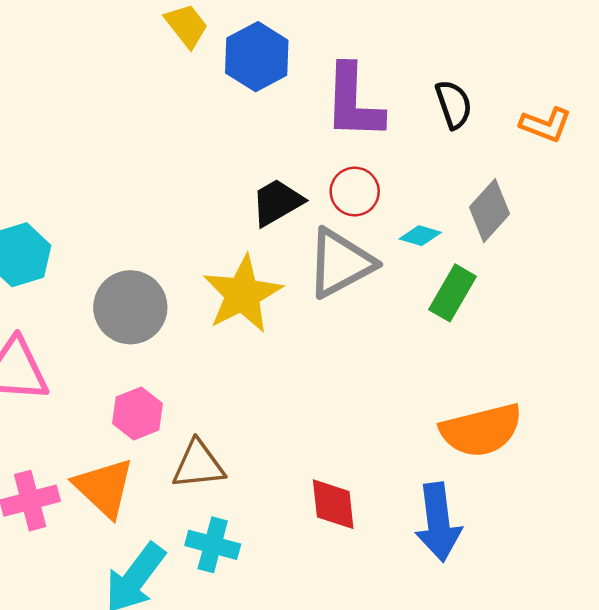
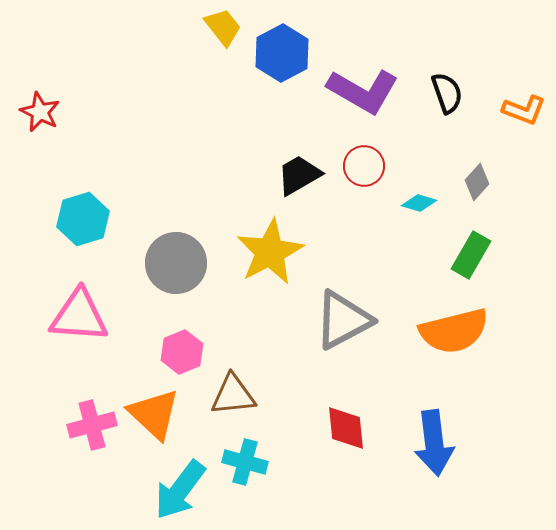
purple L-shape: (353, 102) -> (363, 91), turned -62
gray diamond: (490, 211) -> (477, 182), size x0.7
gray triangle: (340, 263) -> (343, 320), moved
green rectangle: (453, 293) -> (471, 255), moved
orange semicircle: (481, 430) -> (454, 331), moved

